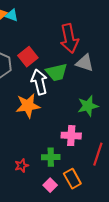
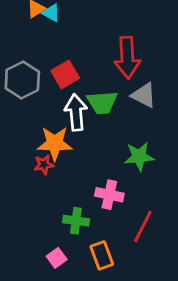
red star: (22, 166) -> (44, 165), moved
pink square: (50, 185) -> (57, 258), moved

